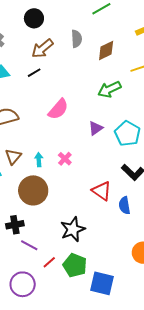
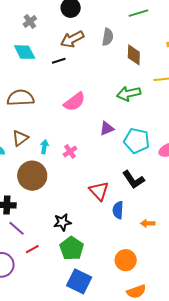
brown diamond: (106, 50) -> (134, 55), turned -75
cyan pentagon: (127, 134) -> (137, 141), turned -30
black star: (73, 229) -> (62, 222), size x0.7
green pentagon: (75, 265) -> (72, 248), moved

